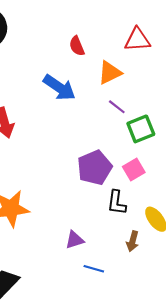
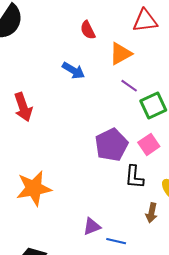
blue arrow: (59, 88) -> (73, 70), size x0.7
purple triangle: (75, 240) -> (92, 226), moved

